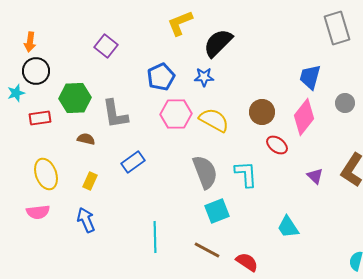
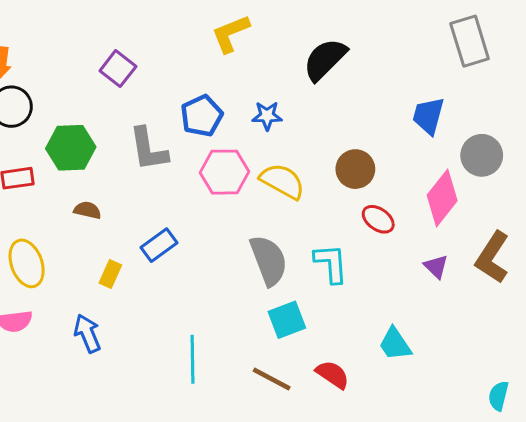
black semicircle: (218, 43) -> (325, 59), moved
gray circle: (345, 103) -> (482, 155), size x1.4
gray L-shape: (115, 114) -> (148, 149), moved
pink diamond: (304, 117) -> (442, 198), moved
yellow rectangle: (90, 181) -> (110, 274), moved
red semicircle: (247, 262) -> (333, 375), moved

